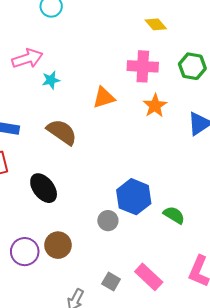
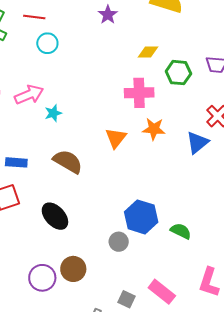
yellow diamond: (156, 24) -> (148, 52), turned -45
green hexagon: (192, 66) -> (178, 73), moved
orange triangle: (104, 98) -> (116, 138), moved, turned -30
orange star: (155, 106) -> (154, 129), turned -30

